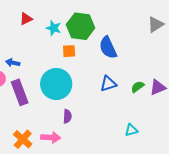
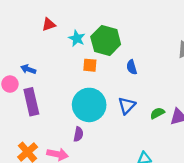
blue semicircle: (108, 48) -> (132, 67), size x0.6
cyan circle: (56, 84) -> (89, 105), moved
blue triangle: (108, 84) -> (127, 106), turned -36

